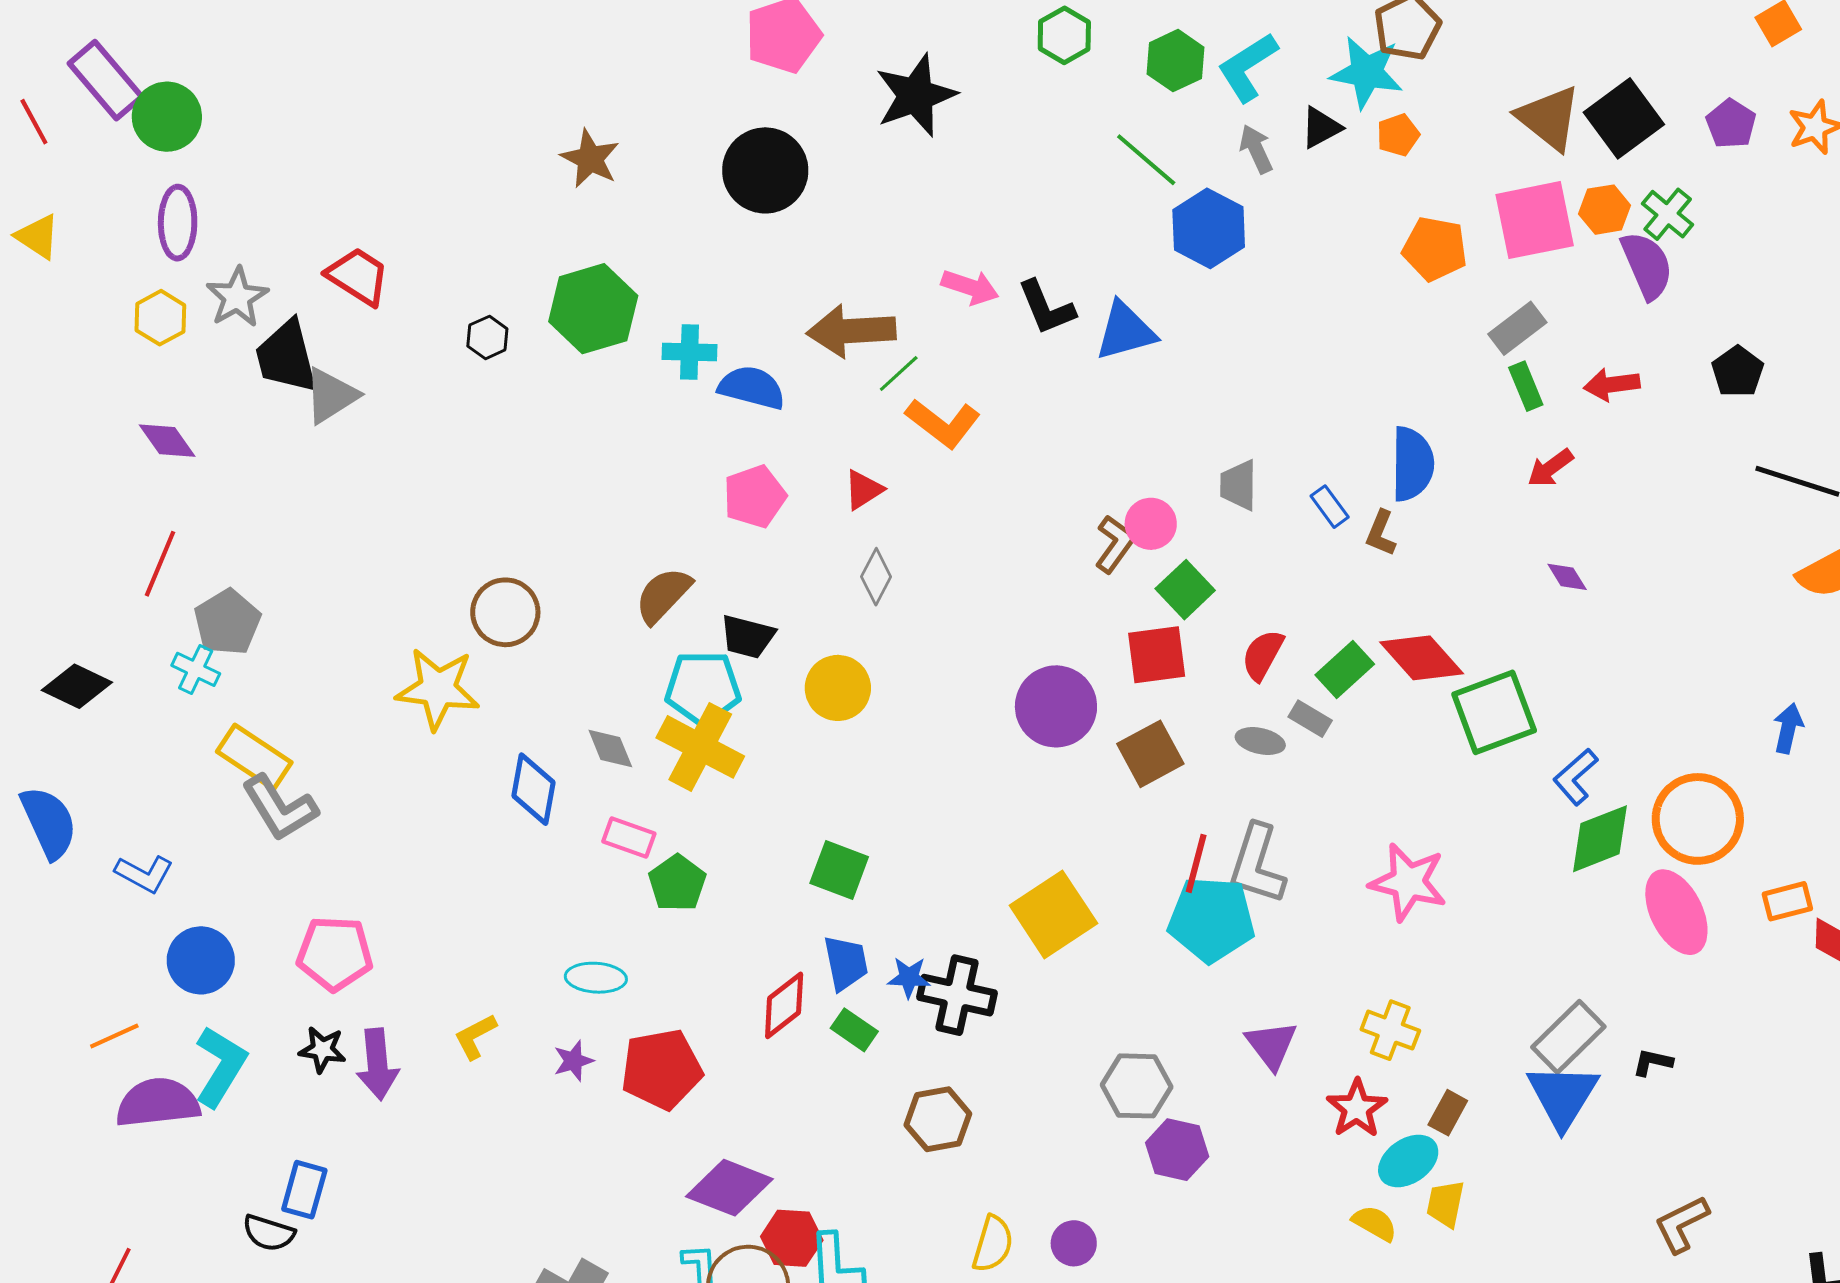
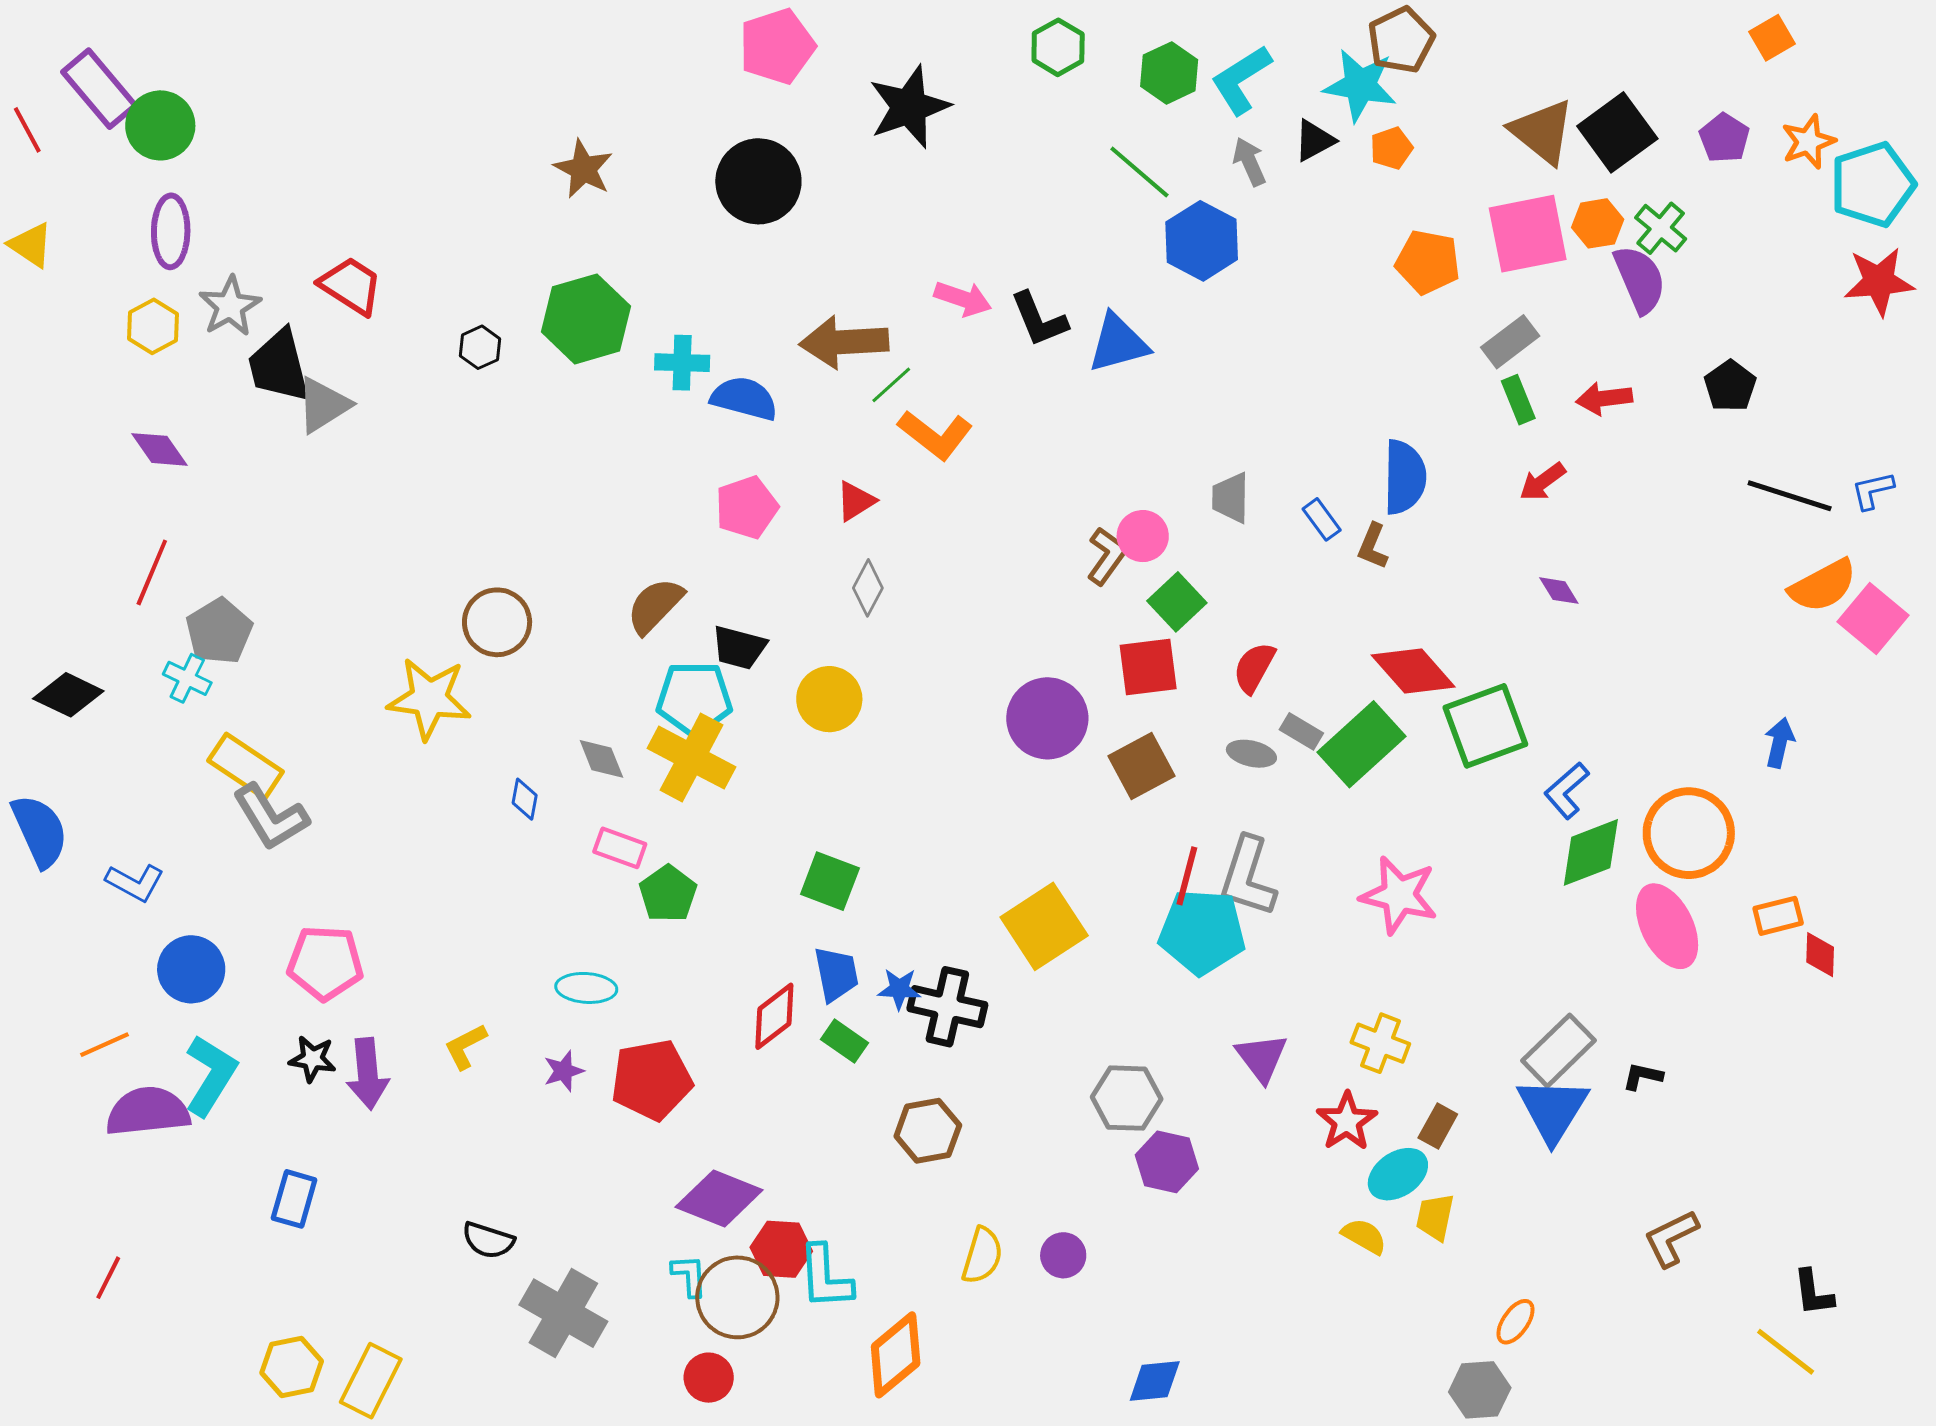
green rectangle: (1345, 669) -> (1361, 744), moved, size x1.5
blue diamond: (534, 789) -> (525, 799), size x0.6
black semicircle: (269, 1233) -> (488, 1240), moved

